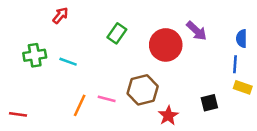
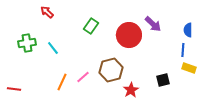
red arrow: (60, 15) -> (47, 12), turned -88
cyan line: (68, 62) -> (53, 48), turned 32
pink line: (107, 99) -> (83, 77), turned -56

